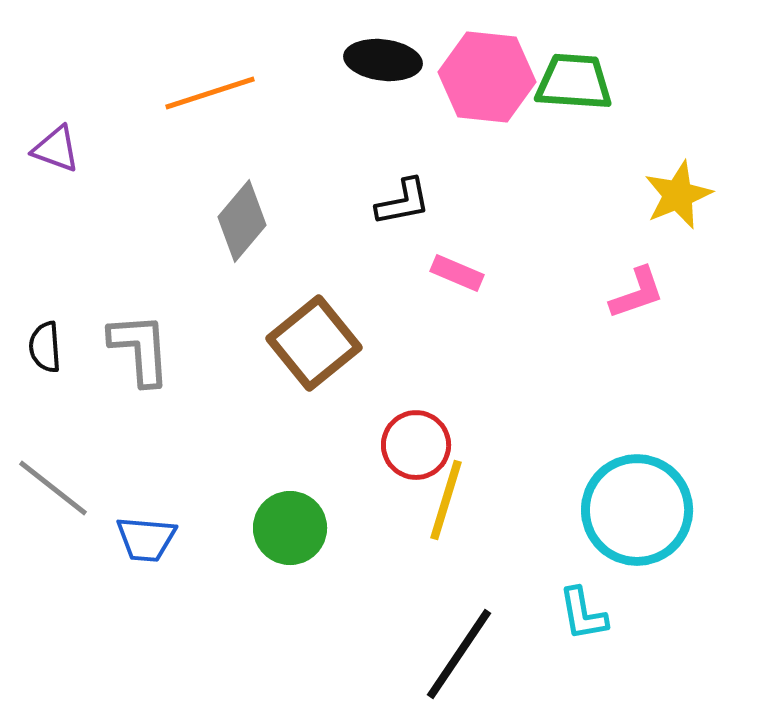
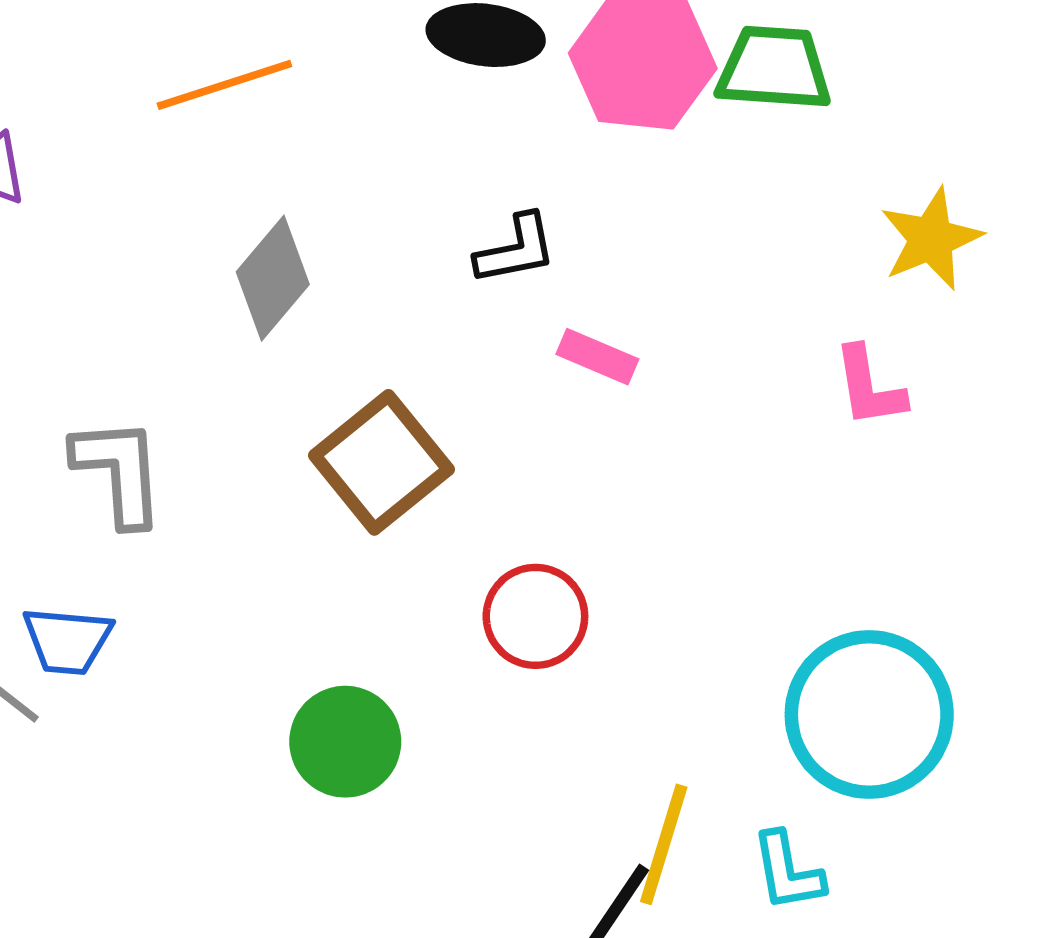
pink L-shape: (637, 293) -> (869, 387), turned 100
yellow line: (446, 500) -> (664, 844), moved
blue trapezoid: (146, 539) -> (67, 641), moved

